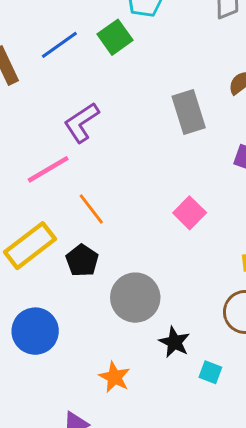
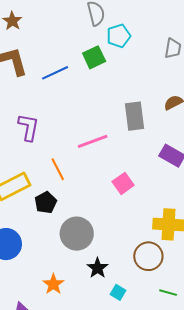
blue line: (59, 45) -> (55, 73), moved
purple L-shape: (81, 123) -> (28, 127), moved, turned 124
pink line: (48, 169) -> (93, 141), moved

